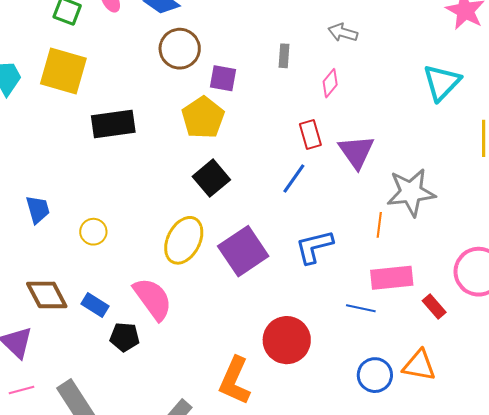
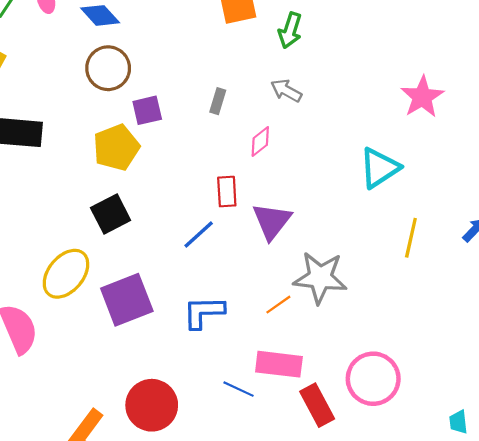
purple square: (223, 78) -> (147, 110), turned -36
orange line: (379, 225) -> (278, 305), turned 35
red rectangle: (434, 307) -> (317, 405), size x1.5

